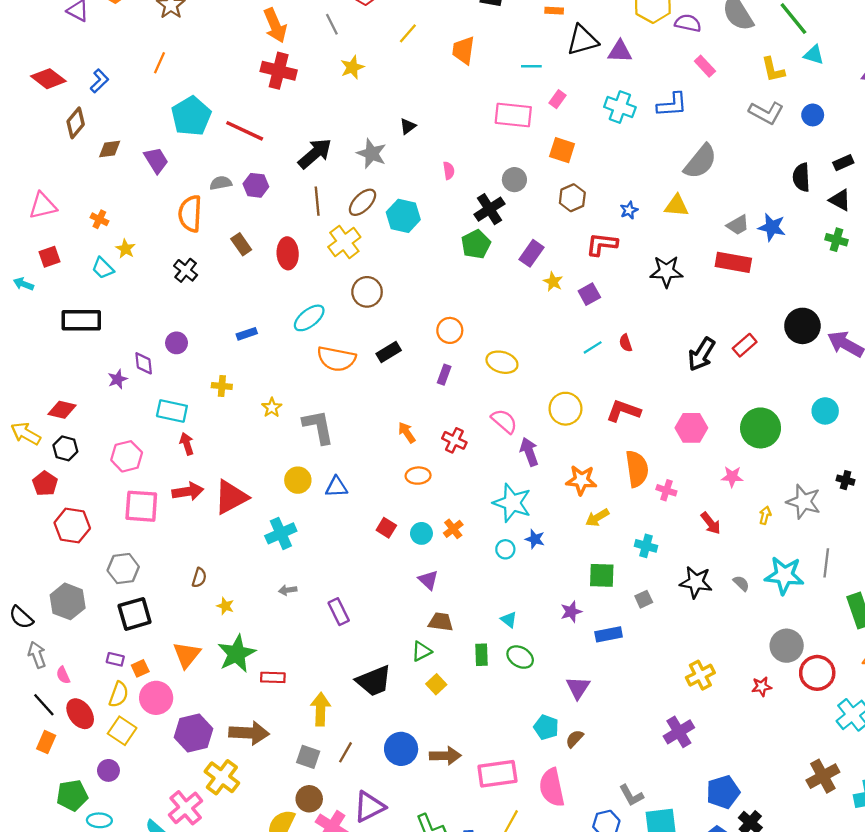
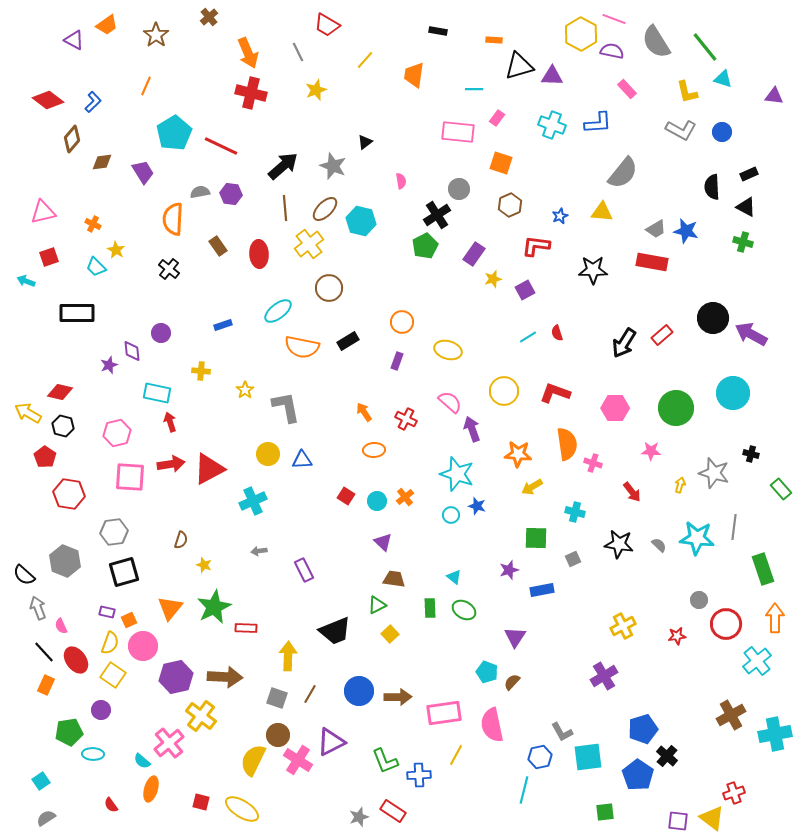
yellow star: (553, 282) -> (493, 279), turned 30
cyan circle: (825, 411) -> (733, 393), size x1.4
gray circle: (787, 646) -> (699, 600), size x0.6

